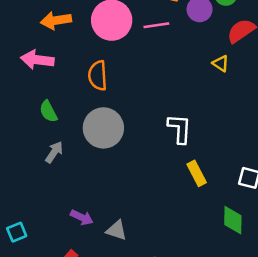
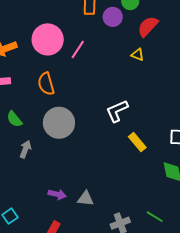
pink line: (156, 25) -> (78, 50), moved, turned -36
white L-shape: (180, 129) -> (117, 111), turned -105

